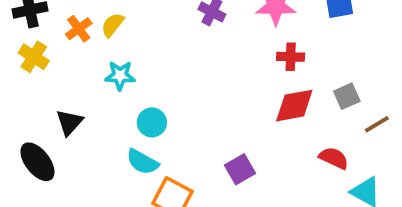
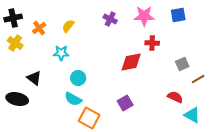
yellow semicircle: (112, 25) -> (68, 26), moved
red diamond: (294, 106) -> (131, 62), moved
black triangle: (69, 122) -> (34, 78), turned -35
black ellipse: (37, 162) -> (17, 99), turned -40

